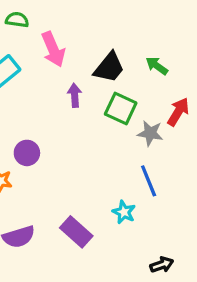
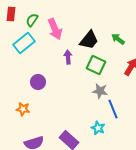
green semicircle: (17, 20) -> (32, 20), moved, turned -64
gray star: (150, 133) -> (100, 91), moved
purple circle: (27, 153) -> (38, 82), moved

